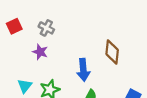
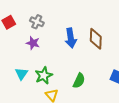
blue arrow: (83, 70) -> (71, 38), moved

